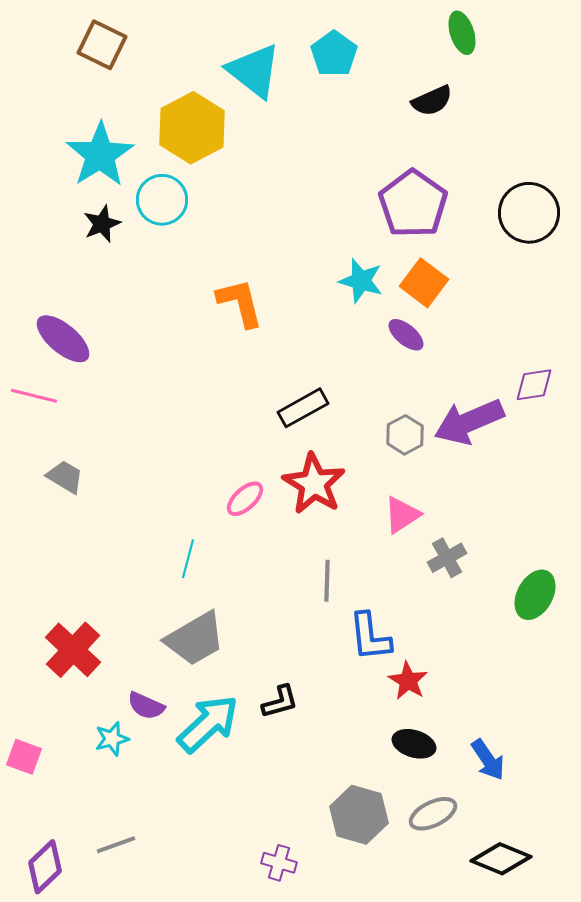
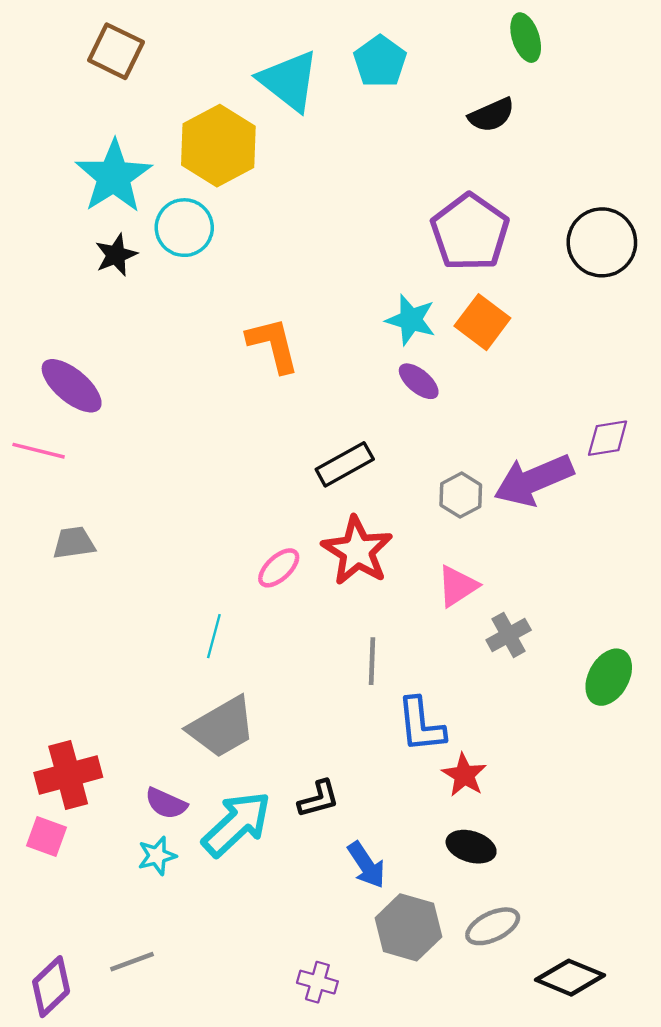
purple ellipse: (406, 335) -> (419, 381), moved
gray trapezoid: (65, 477) -> (74, 543), turned -39
red cross: (73, 650) -> (68, 775), moved, turned 32
cyan star: (112, 739) -> (157, 856), moved
pink square: (24, 757) -> (47, 836), moved
blue arrow: (488, 760) -> (366, 865), moved

